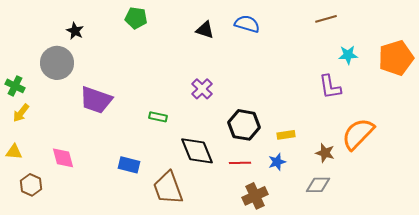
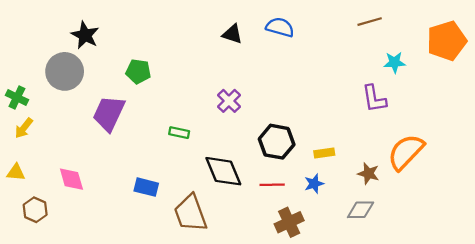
green pentagon: (136, 18) -> (138, 71), moved
black star: (75, 31) -> (85, 35), size x1.4
orange pentagon: (396, 58) -> (447, 41), moved
purple trapezoid: (96, 100) -> (109, 113), turned 96

